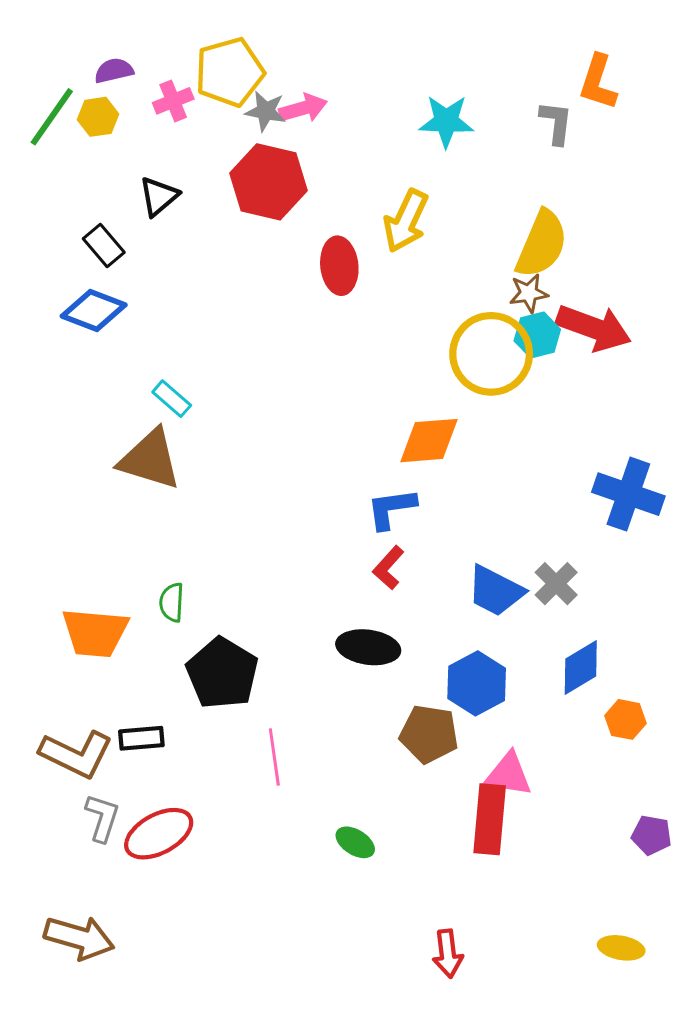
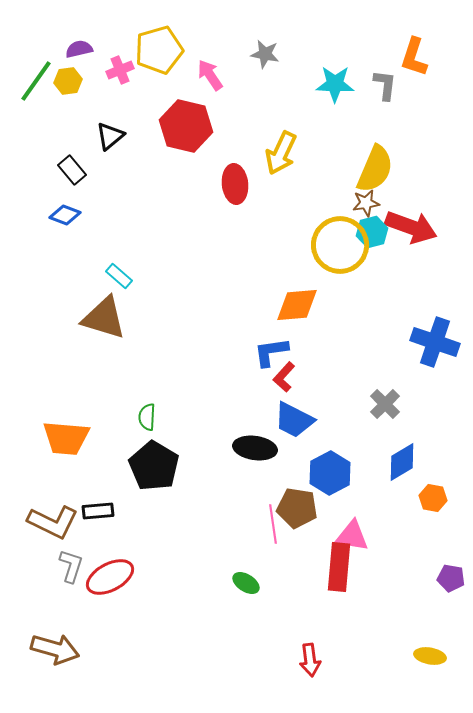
pink arrow: (303, 108) -> (210, 75), turned -108
gray star: (266, 111) -> (265, 54), moved
cyan star: (446, 121) -> (335, 84), moved
blue diamond: (94, 311) -> (65, 215), size x0.7
red L-shape: (388, 568) -> (284, 377), moved
blue trapezoid: (495, 591) -> (294, 420), moved
green semicircle: (172, 602) -> (147, 417), moved
pink line: (274, 757) -> (273, 524), moved

